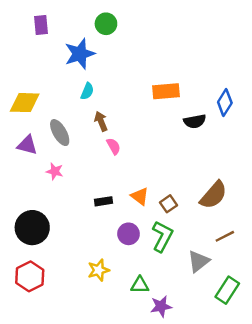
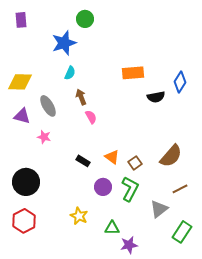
purple rectangle: (41, 25) -> (21, 20), moved
black rectangle: (103, 201) -> (83, 161), turned 40
yellow star: (98, 270) -> (79, 216), turned -30

